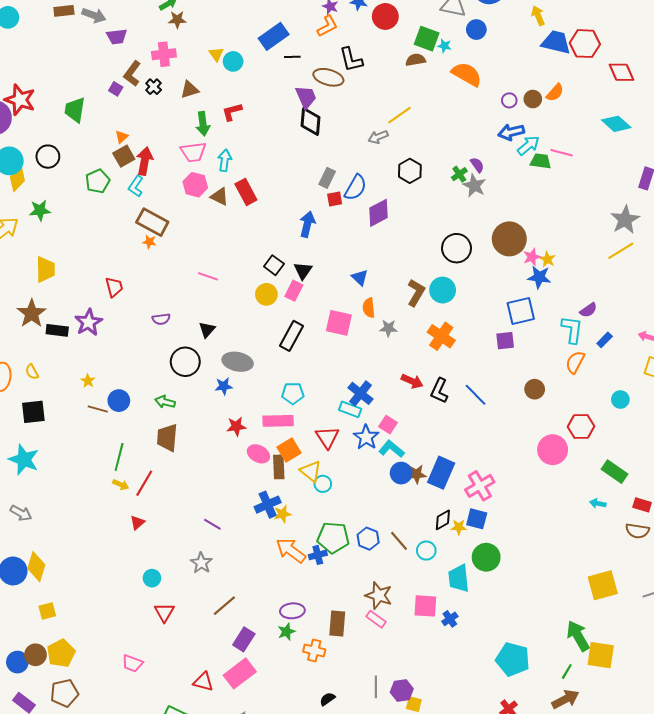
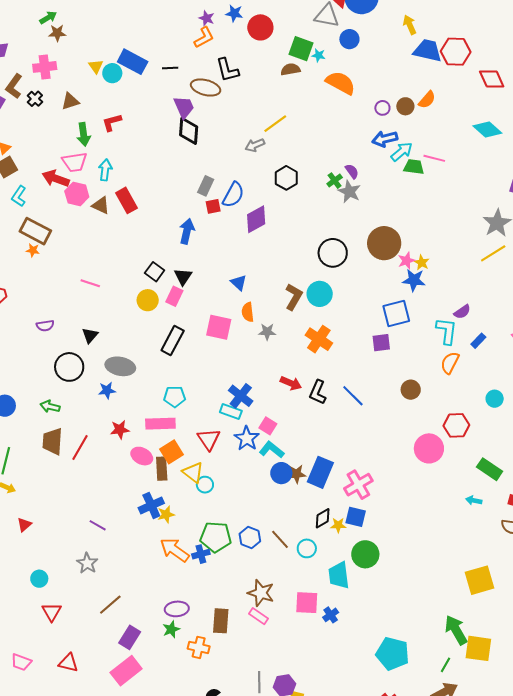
blue rectangle: (274, 36) -> (133, 62), moved, turned 64
red arrow: (145, 161) -> (56, 178), moved, turned -80
red line: (144, 483) -> (80, 447), moved
red triangle: (203, 682) -> (68, 663), moved

